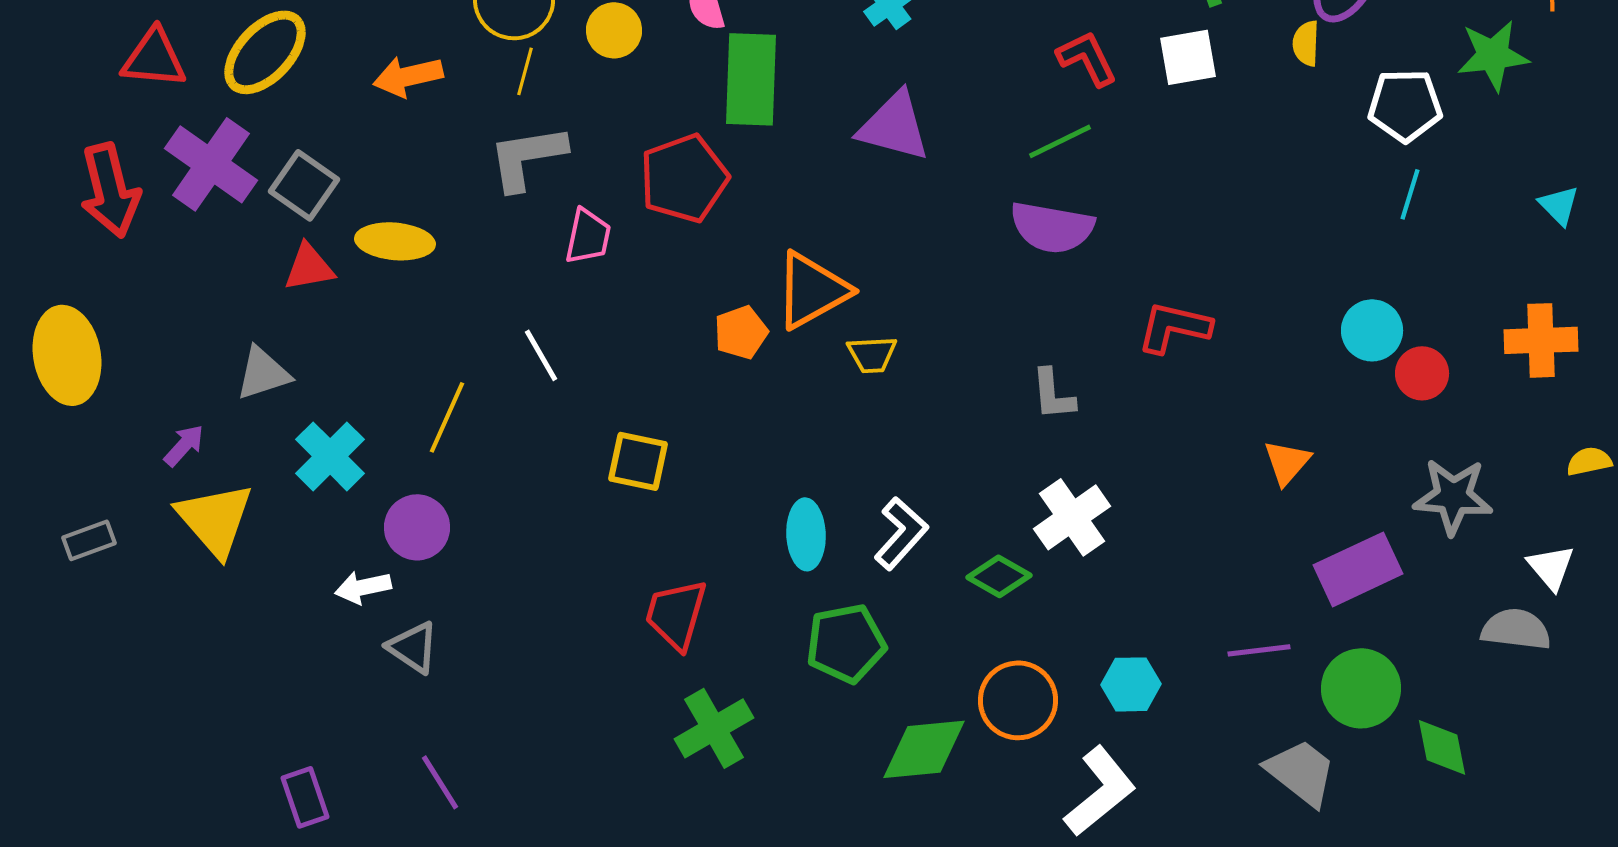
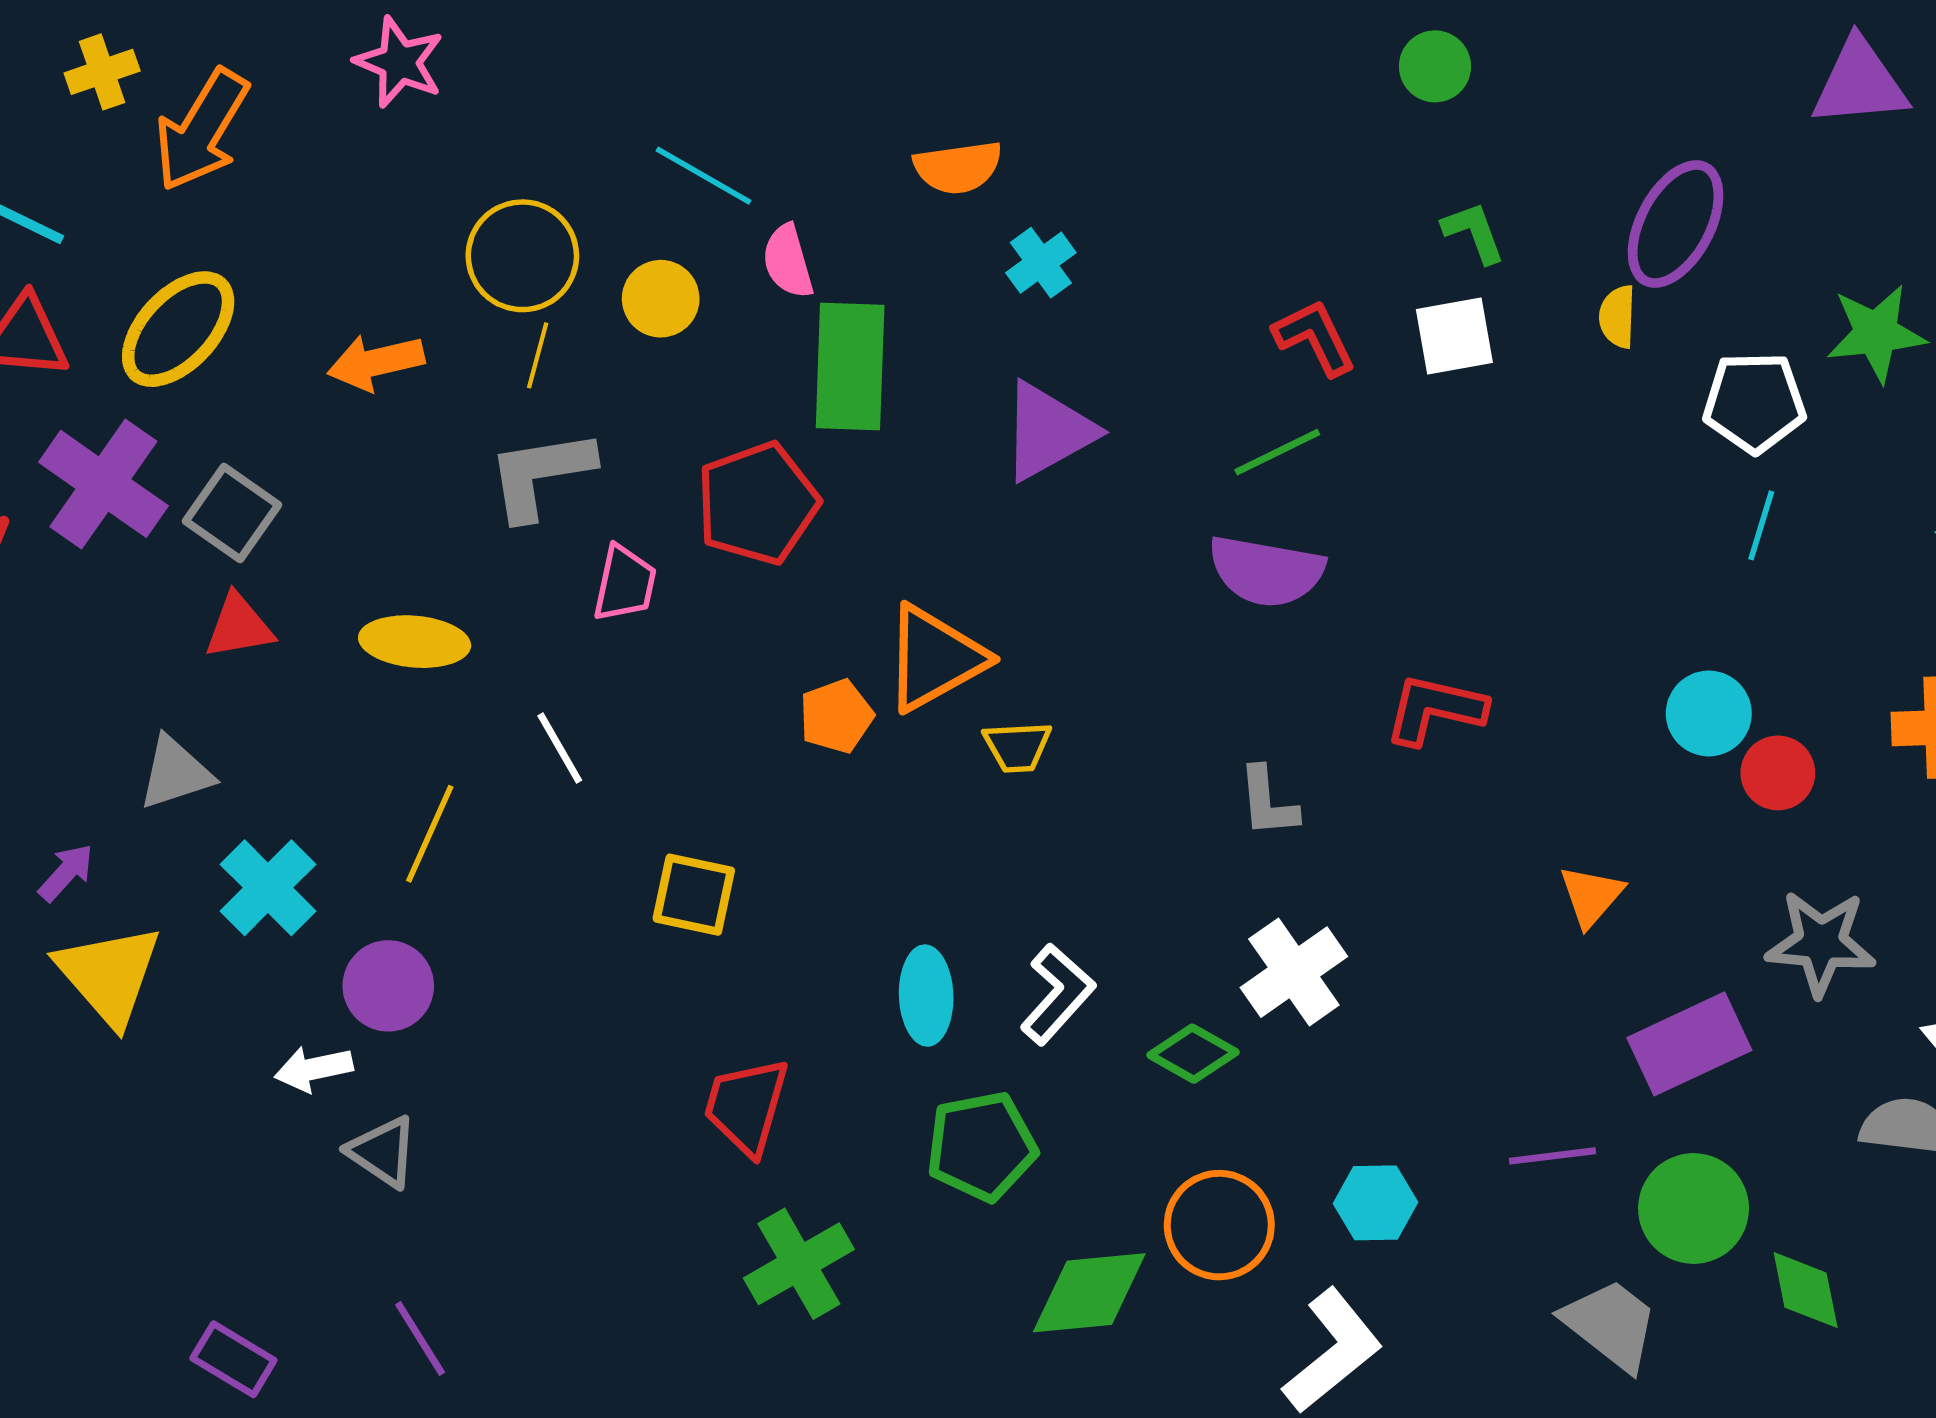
purple triangle: (894, 126) -> (1048, 431), turned -44
yellow ellipse: (395, 241) -> (415, 642), moved
purple rectangle: (305, 797) -> (233, 1359), turned -40

